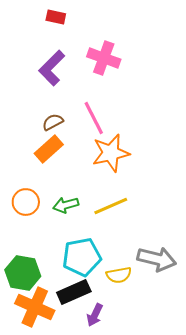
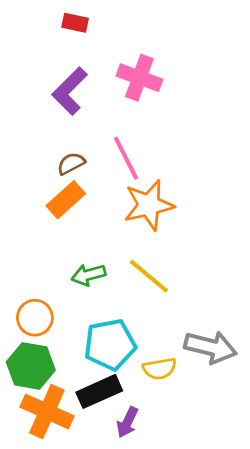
orange circle: (26, 202) -> (35, 318), moved
yellow line: (111, 206) -> (149, 276), turned 64

